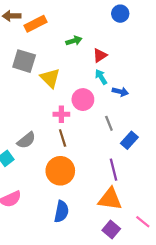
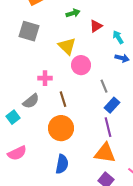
cyan arrow: (101, 77) -> (118, 37), moved
yellow triangle: (50, 78) -> (67, 46), moved
blue arrow: (120, 92) -> (122, 58), moved
pink cross: (61, 114) -> (45, 78), moved
blue rectangle: (129, 140) -> (112, 105), moved

